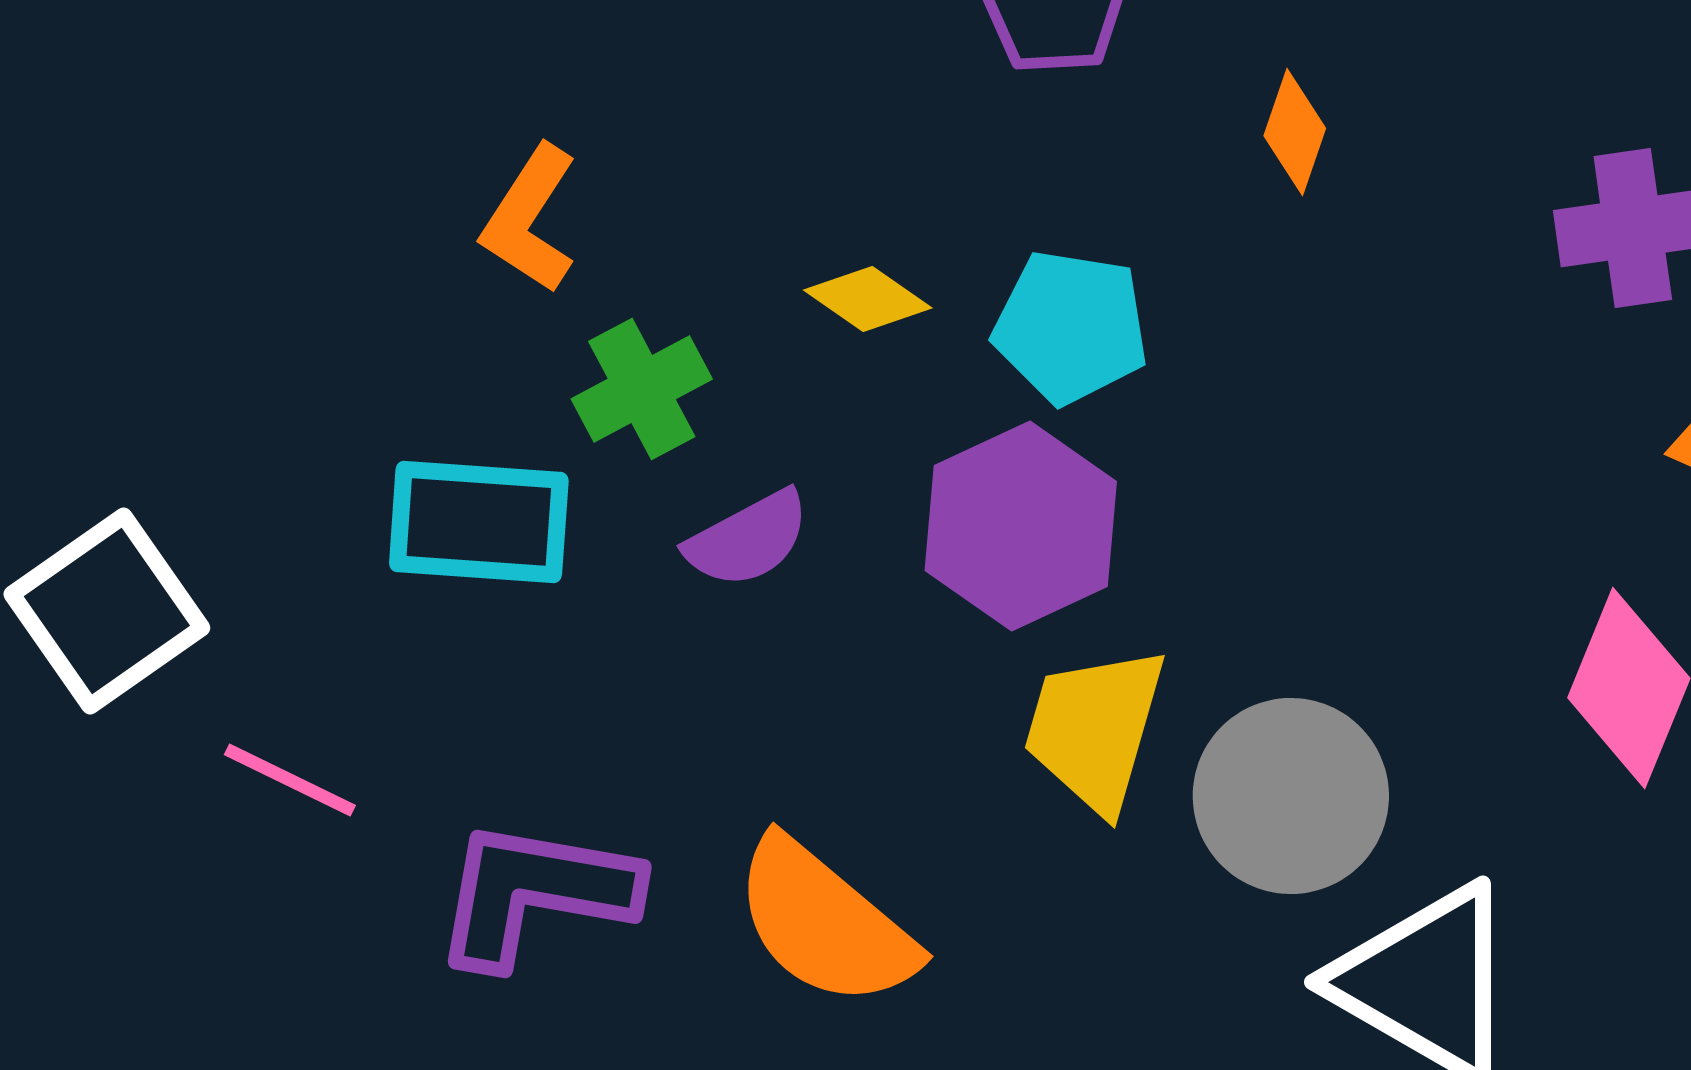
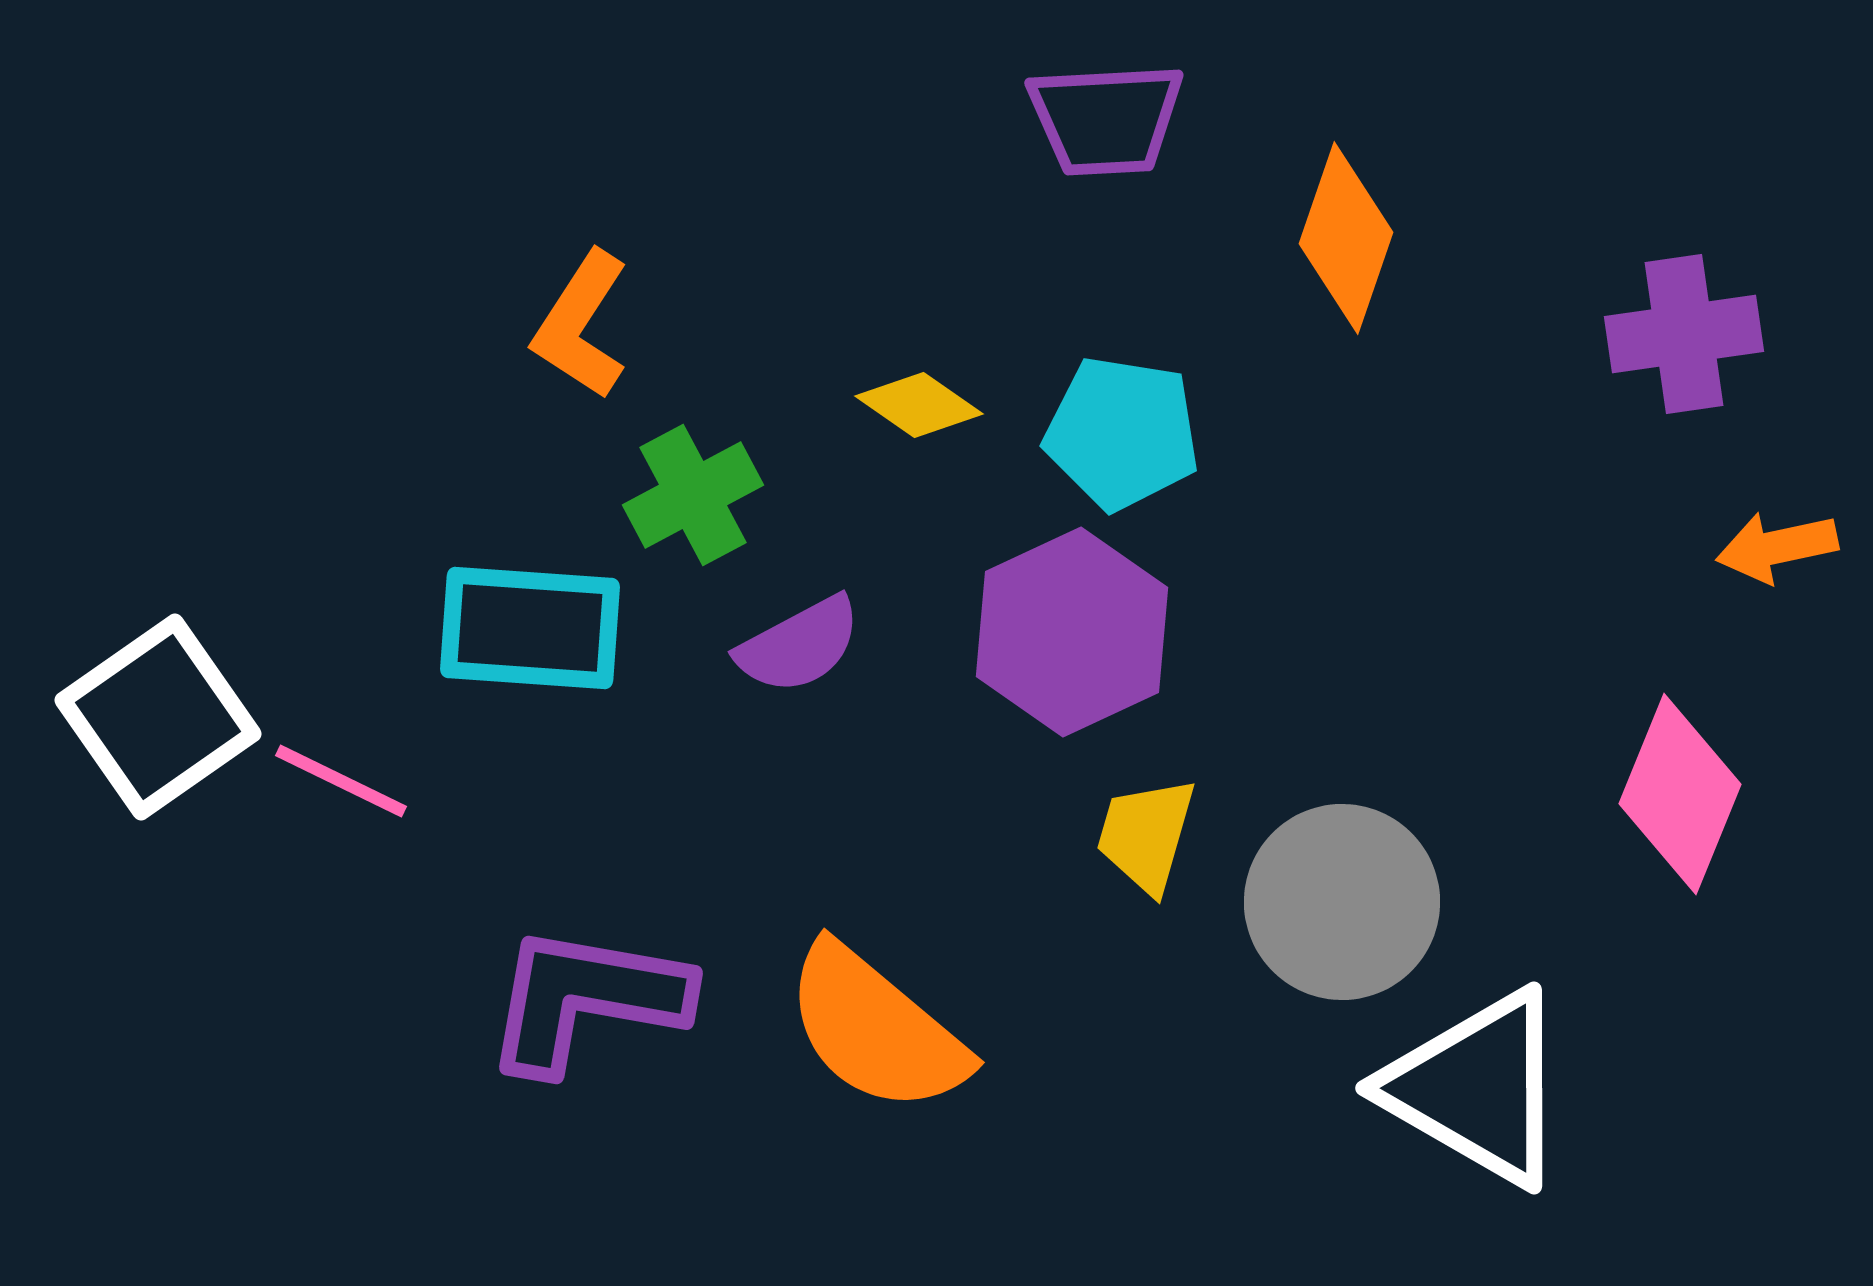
orange diamond: (1295, 132) -> (1346, 238), size x1.5
yellow trapezoid: (1095, 729) -> (1146, 835), size x0.7
pink line: (290, 780) -> (341, 781), moved

